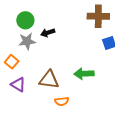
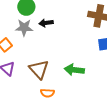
brown triangle: (49, 80) -> (39, 69), turned 30

